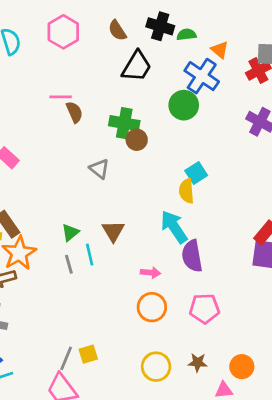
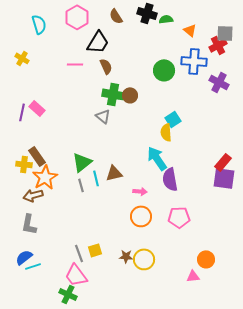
black trapezoid: (137, 66) -> (98, 42), moved
blue cross: (202, 76) -> (194, 61), moved, turned -30
brown semicircle: (74, 112) -> (106, 66), moved
green cross: (124, 123) -> (113, 94), moved
brown triangle: (113, 231) -> (114, 173), moved, turned 48
green triangle: (70, 232) -> (82, 162), size x1.5
gray line: (66, 358) -> (79, 253), turned -42
brown star: (198, 362) -> (126, 256), moved

